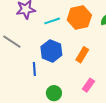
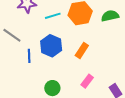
blue line: (34, 69) -> (29, 56), moved

